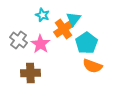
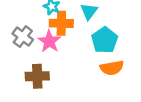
orange cross: (63, 29) -> (61, 23), moved, turned 36
orange semicircle: (92, 66) -> (112, 68), turned -30

